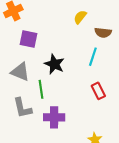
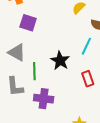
black star: (54, 64) -> (60, 61), moved

